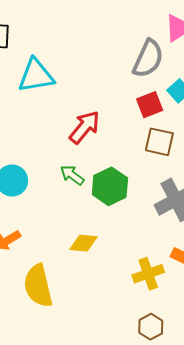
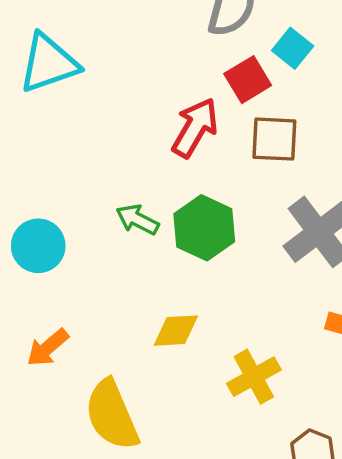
red arrow: (84, 127) -> (195, 128), moved
yellow cross: (148, 274) -> (254, 377), moved

